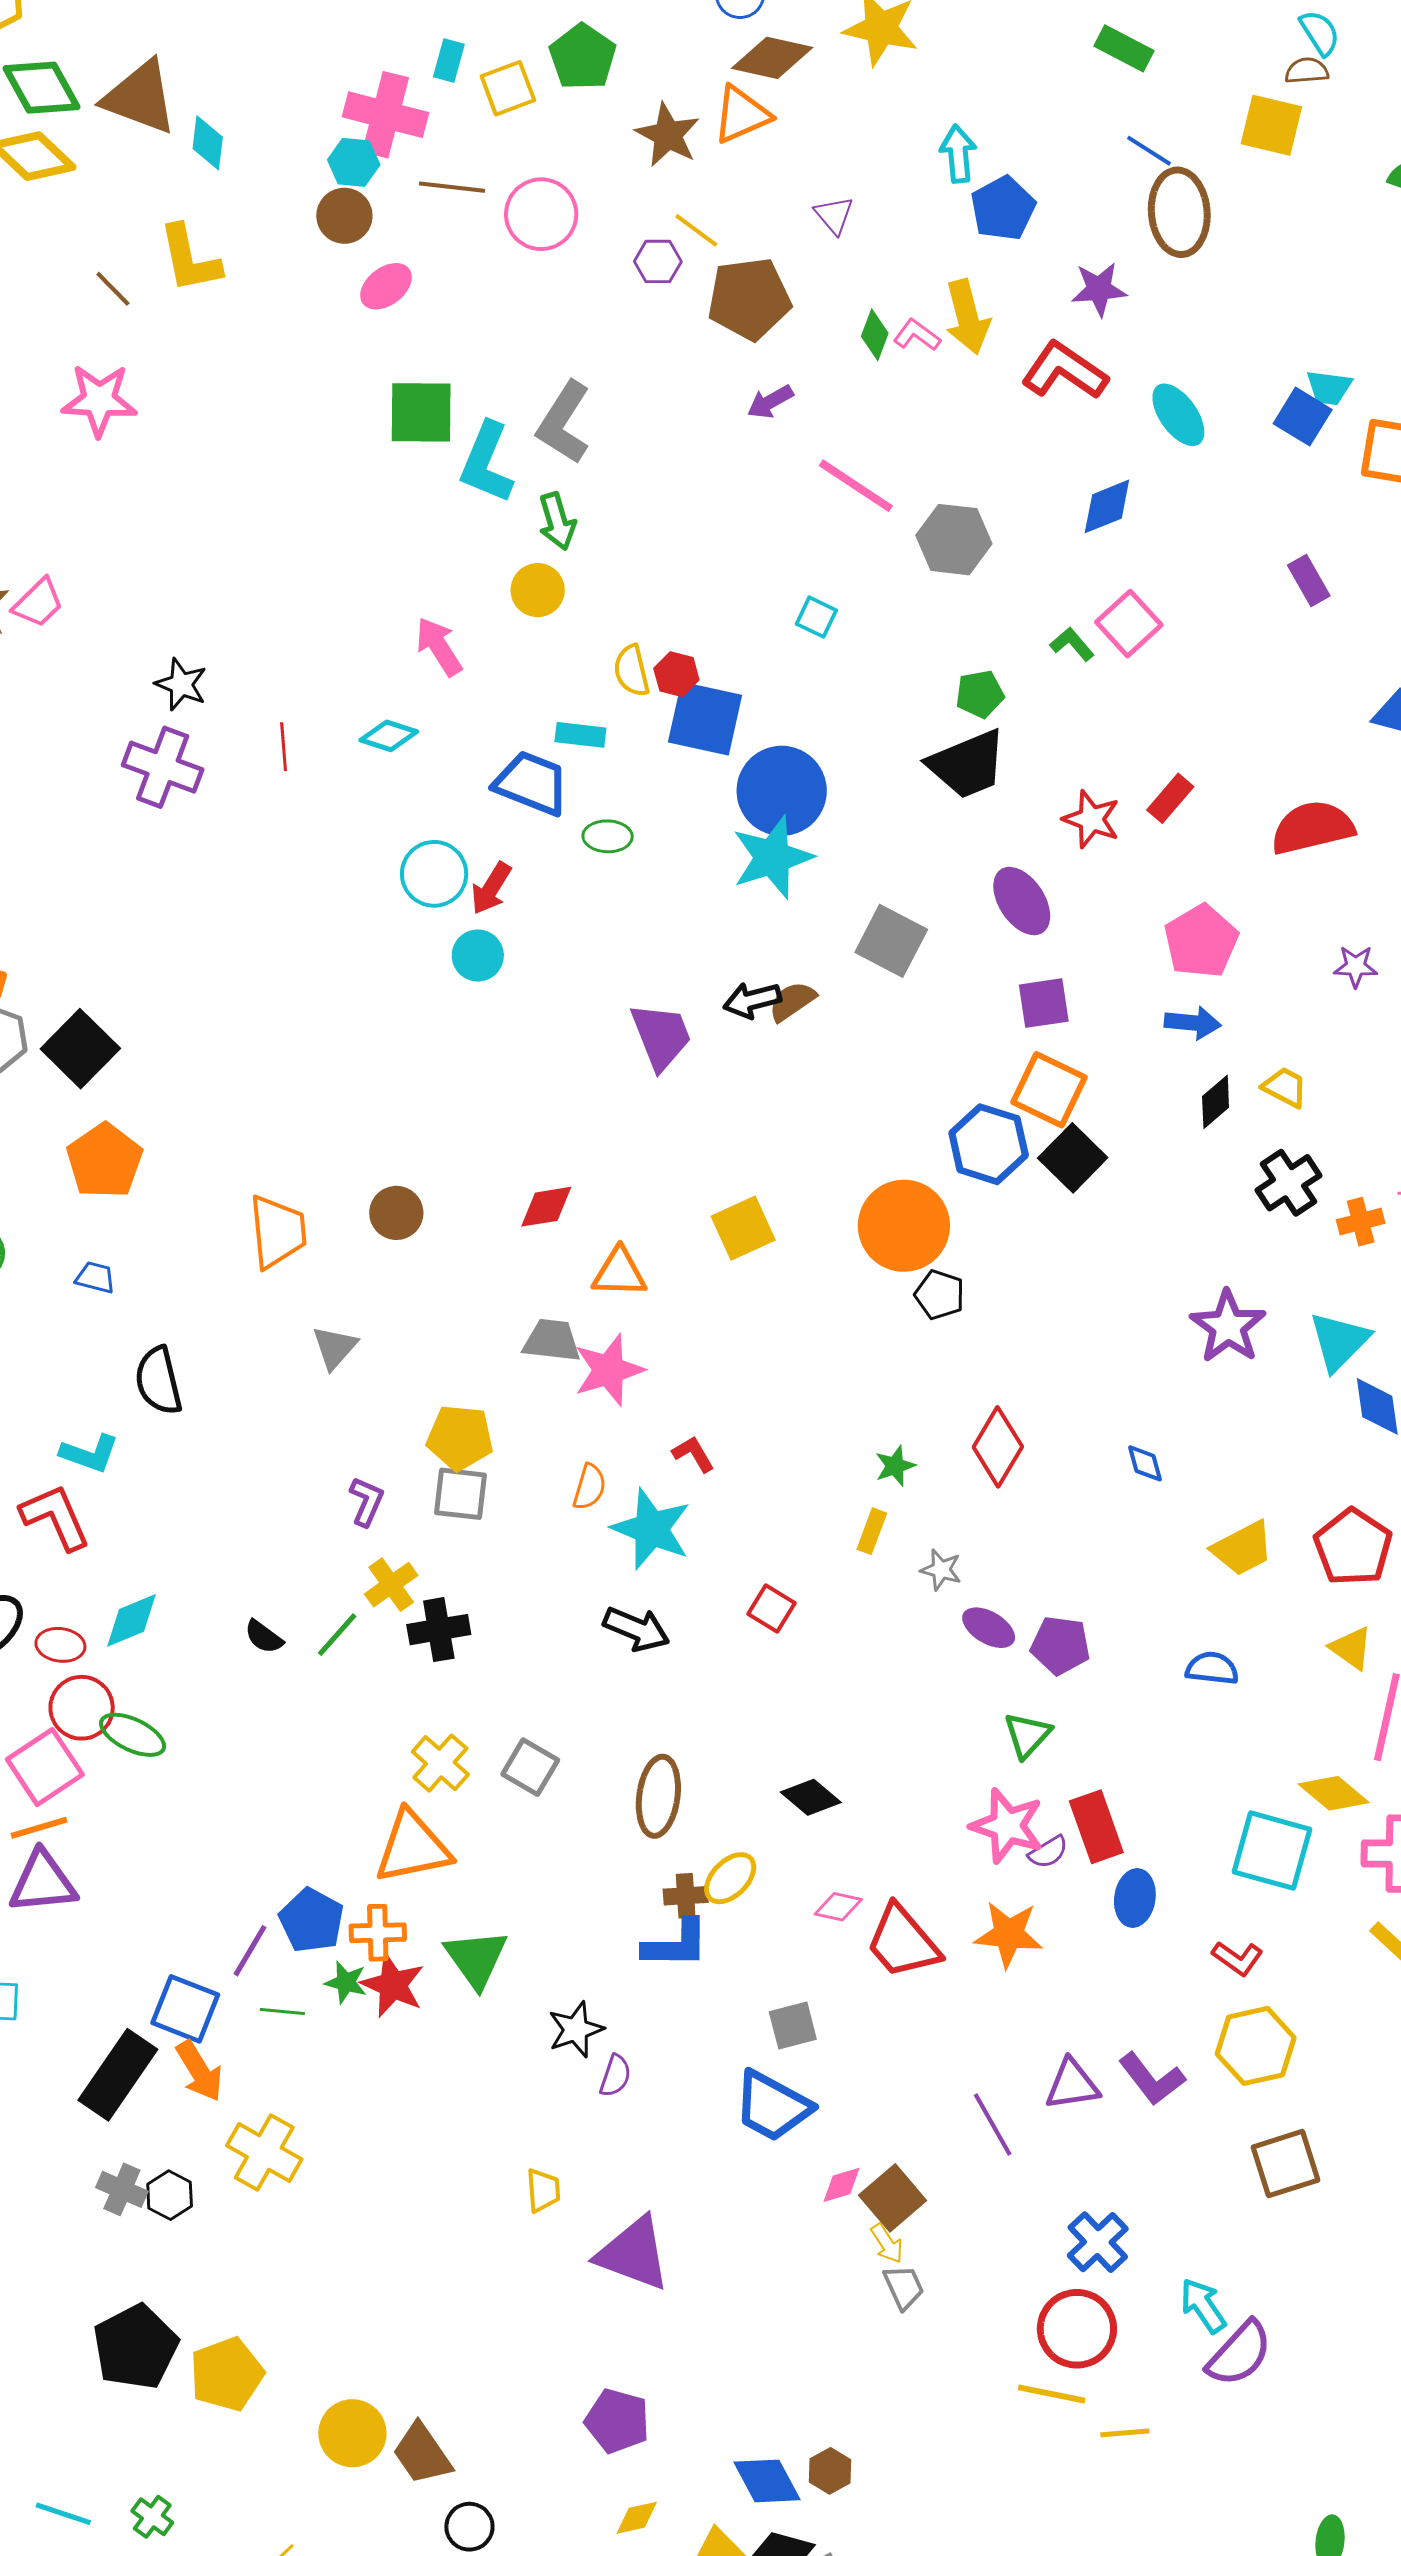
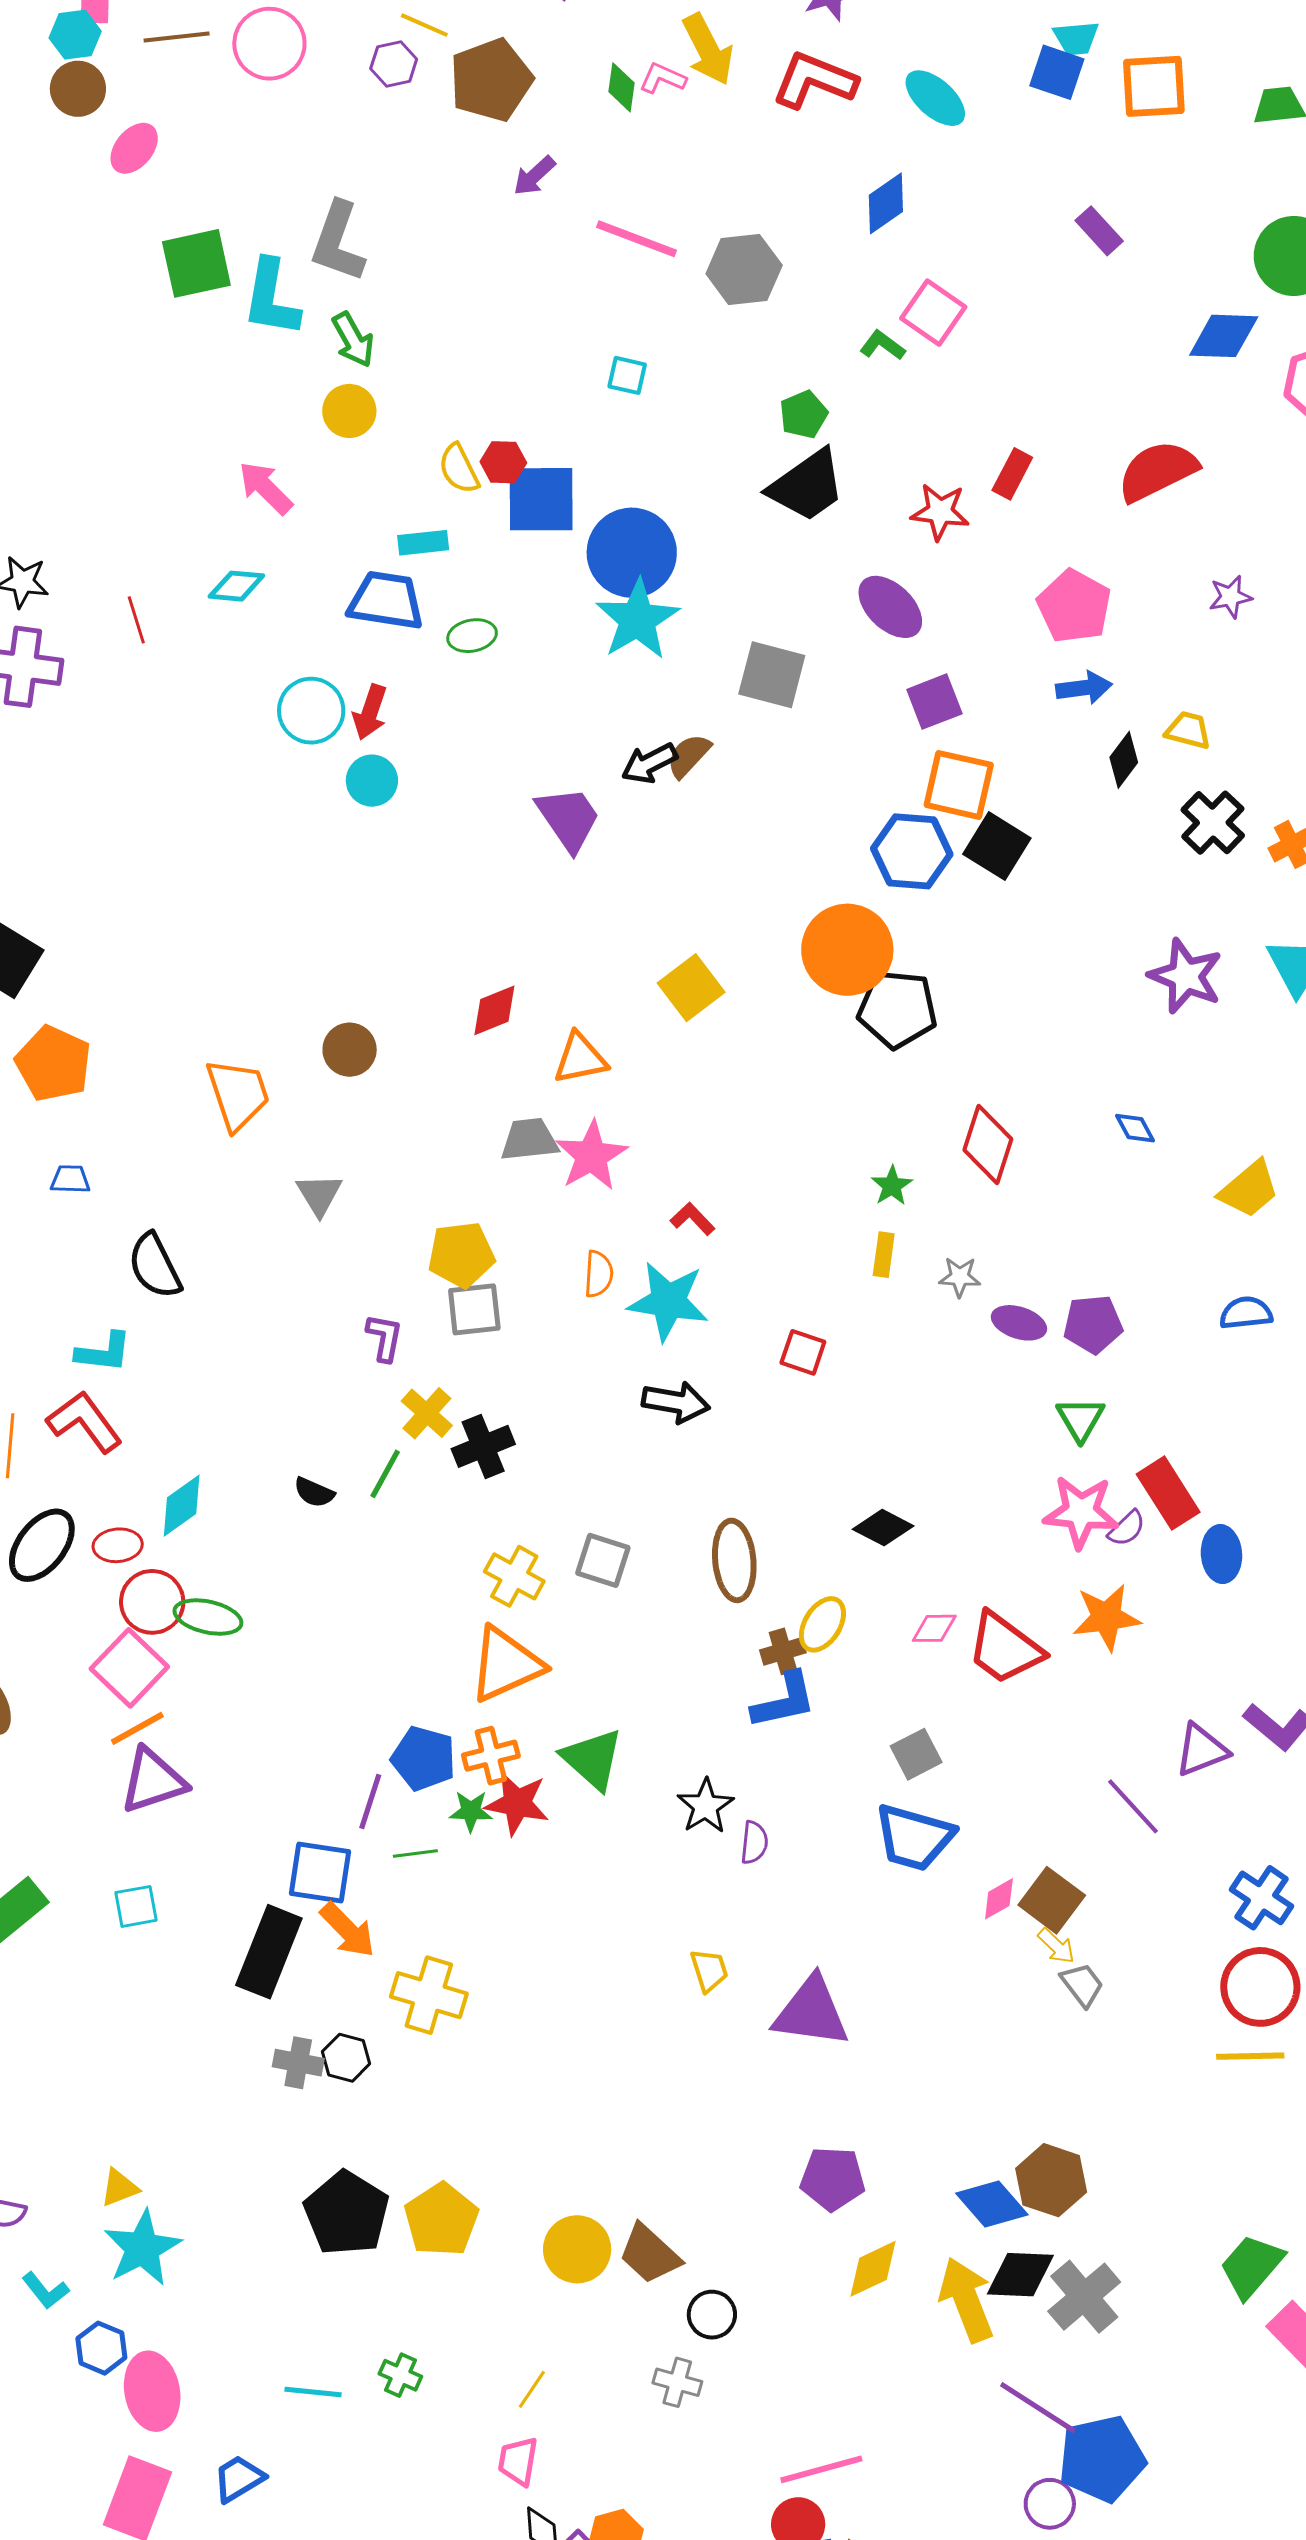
black pentagon: (940, 1295) -> (897, 1009), size x1.6
brown hexagon: (830, 2471) -> (1051, 2180), size x1.6
yellow diamond: (637, 2518) -> (873, 2269), size x1.4

